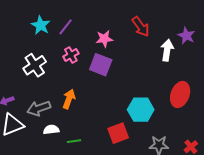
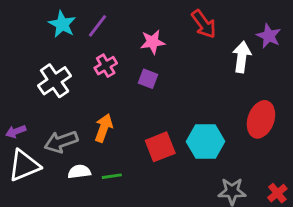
purple square: (101, 65) -> (148, 79), size x0.6
red square: (118, 133) -> (160, 147), moved
green line: (74, 141) -> (112, 176), moved

